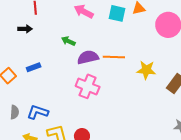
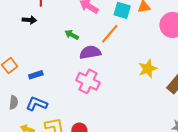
orange line: (114, 57) -> (110, 34), moved, turned -55
blue rectangle: (34, 67) -> (36, 75), moved
yellow star: (146, 70) -> (148, 69), turned -30

